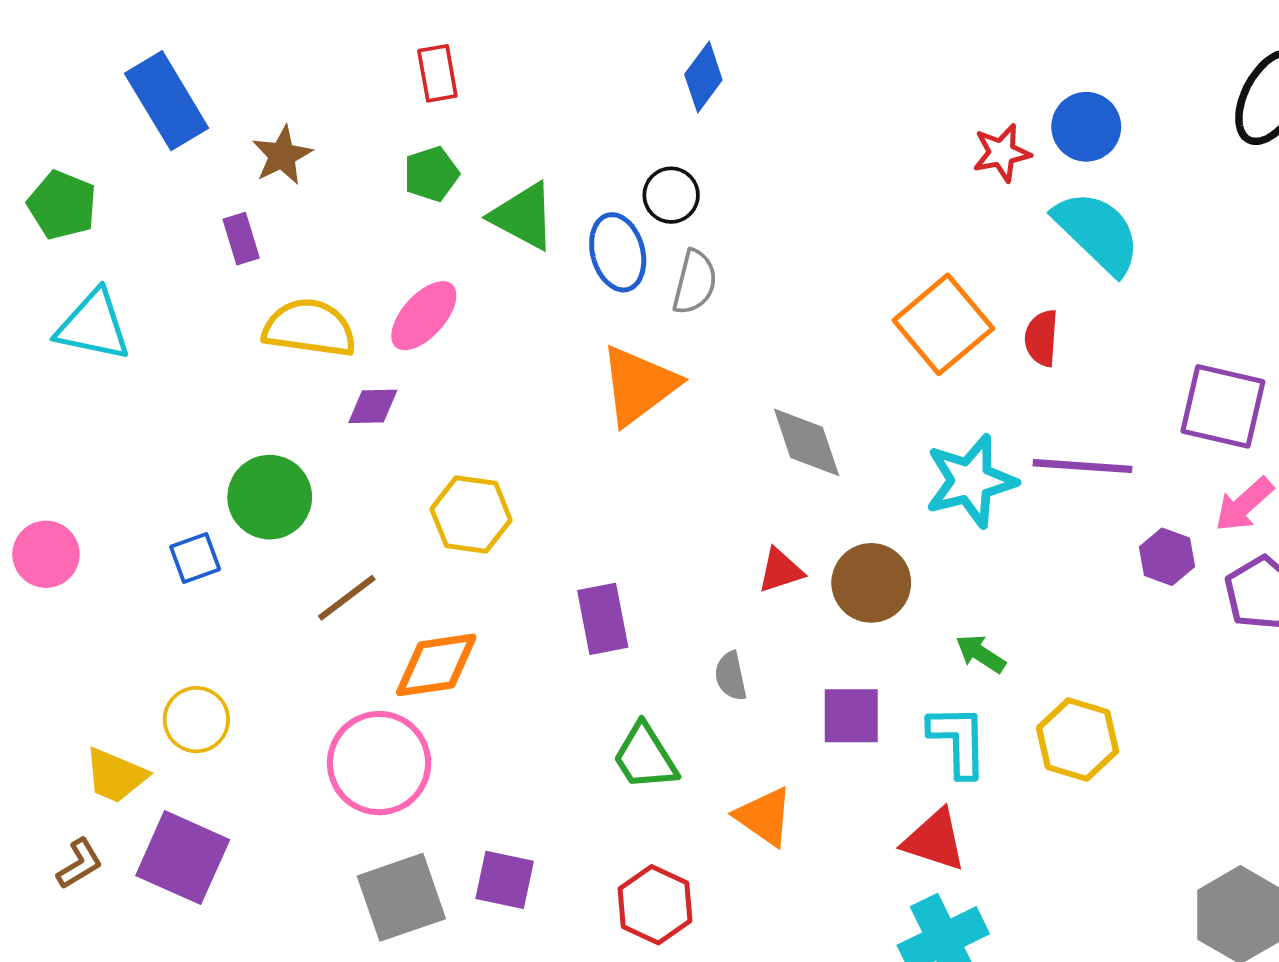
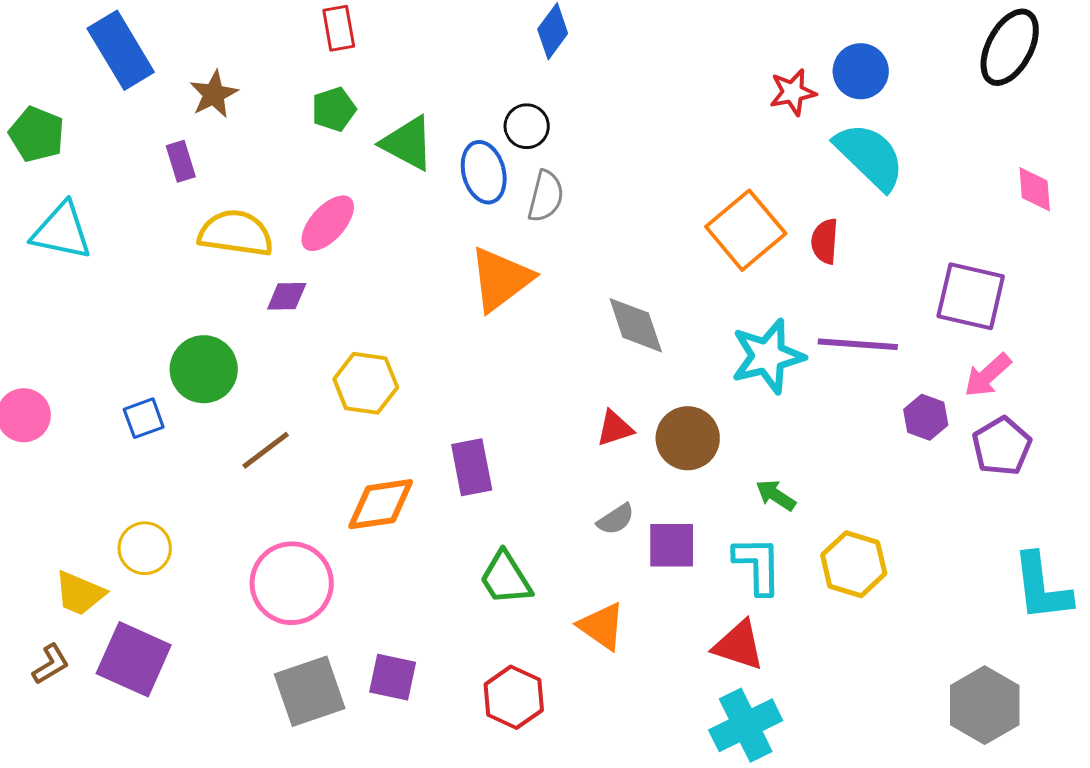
orange diamond: (436, 665) -> (381, 504), moved
gray semicircle: (731, 676) -> (616, 519), moved, turned -111

